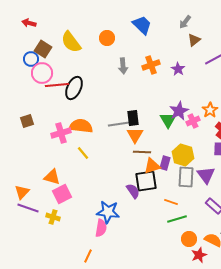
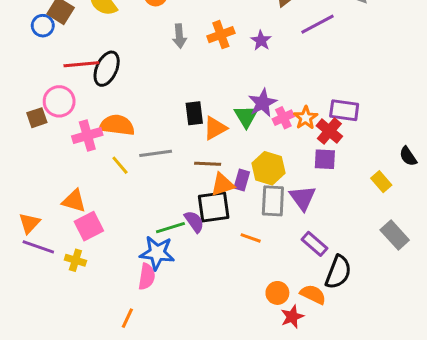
pink circle: (42, 73) -> (59, 101), moved
orange star: (210, 110) -> (306, 118), moved
gray line: (119, 124) -> (156, 153), moved
orange triangle: (135, 135) -> (215, 128), moved, turned 30
green line: (177, 219) -> (170, 228), moved

